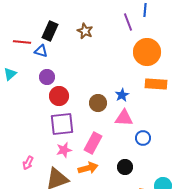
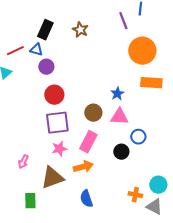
red line: (22, 42) -> (15, 51), moved, turned -30
purple circle: (47, 77) -> (46, 67), moved
brown circle: (98, 103) -> (93, 113), moved
black circle: (125, 167) -> (121, 152), moved

